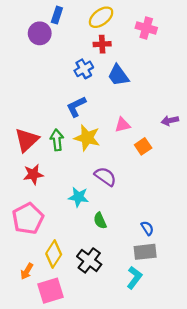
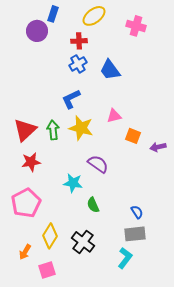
red cross: (102, 44) -> (79, 41), moved
purple arrow: (170, 121) -> (158, 147), moved
orange square: (143, 146) -> (133, 136), turned -35
pink square: (50, 291) -> (47, 270), size x0.7

